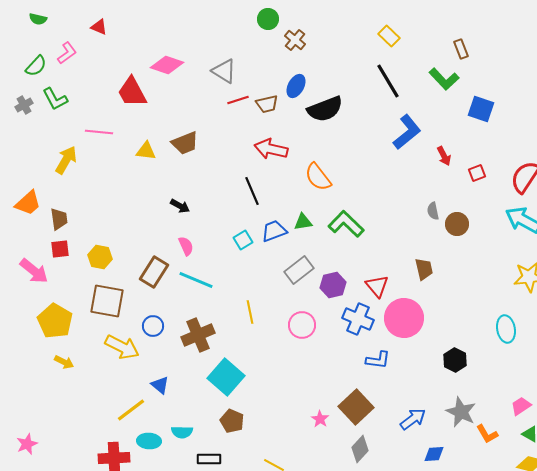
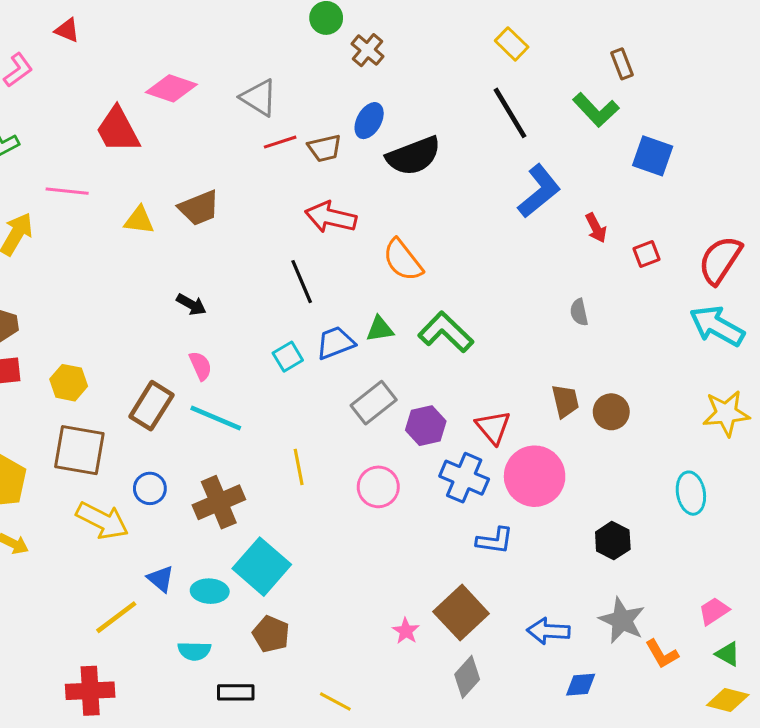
brown circle: (457, 224) -> (611, 412), moved
blue arrow: (413, 419) -> (548, 631), turned -140
cyan ellipse: (149, 441) -> (210, 591), moved

